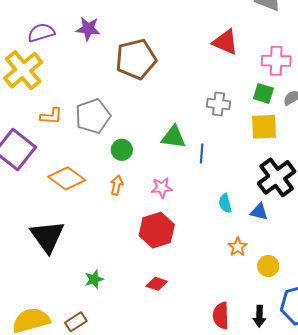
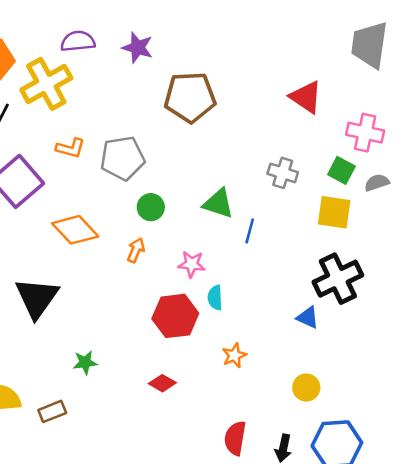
cyan semicircle: (225, 203) -> (215, 298), moved
orange star: (238, 247) -> (234, 355), moved

